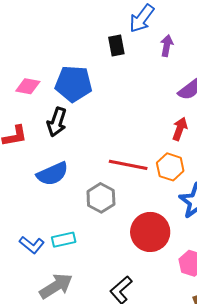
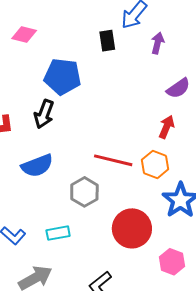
pink diamond: (28, 86) -> (24, 35), moved
cyan rectangle: (64, 240) -> (58, 233), moved

